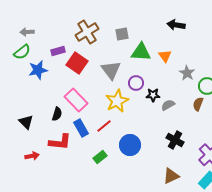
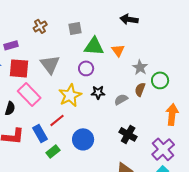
brown cross: (87, 32) -> (40, 26), size x0.6
red square: (77, 63) -> (19, 68), moved, turned -30
gray triangle: (111, 70) -> (50, 64), moved
purple circle: (136, 83) -> (86, 68), moved
black star: (153, 95) -> (98, 92), moved
brown semicircle: (198, 104) -> (140, 89), moved
blue rectangle: (81, 128) -> (40, 133), moved

